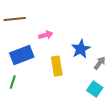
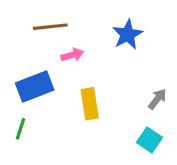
brown line: (15, 19) -> (50, 27), moved
blue star: (81, 49) -> (127, 35), moved

